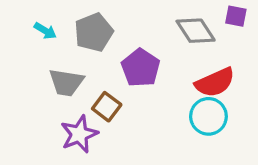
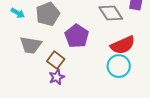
purple star: (79, 134) -> (57, 77), moved, size x0.7

